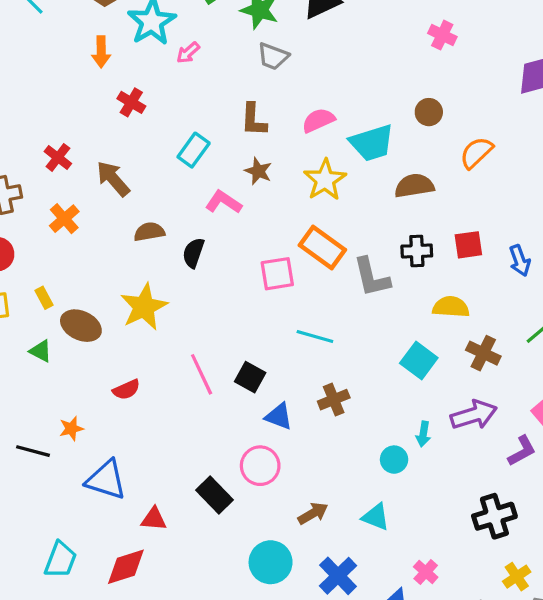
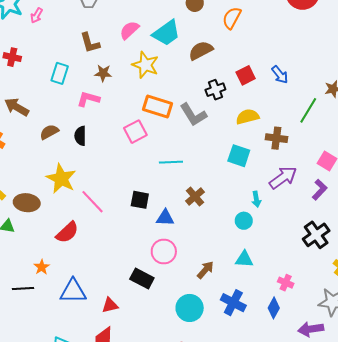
pink line: (202, 374) -> (92, 202), moved
red semicircle: (126, 390) -> (67, 232), size x1.4

